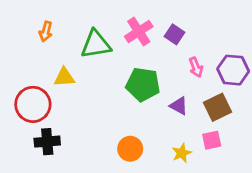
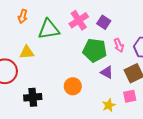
orange arrow: (46, 31) -> (23, 16), moved
green pentagon: (143, 84) -> (95, 50), moved
black cross: (47, 142) -> (33, 97), moved
orange circle: (130, 149) -> (73, 86), moved

